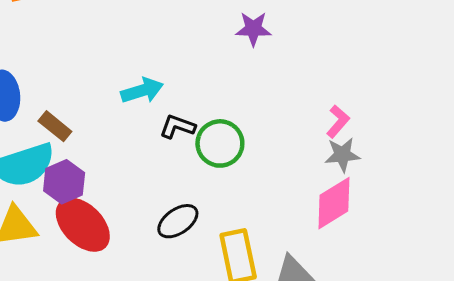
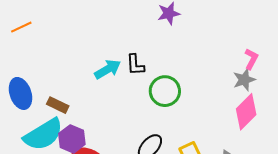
pink L-shape: (338, 121) -> (251, 59), moved
black L-shape: (177, 127) -> (135, 65), moved, turned -100

